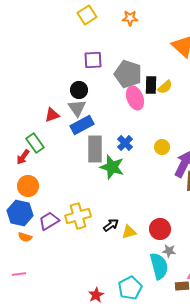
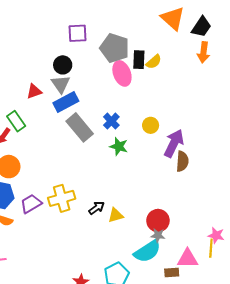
gray rectangle: (95, 149) -> (80, 127), turned -40
green star: (112, 167) -> (119, 146), moved, size x0.7
red circle: (160, 229) -> (158, 221), moved
cyan semicircle: (159, 266) -> (147, 251), turned 72

